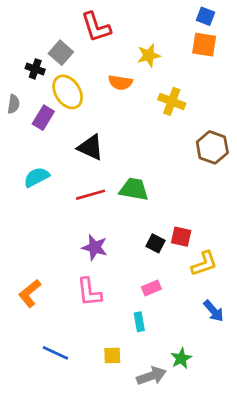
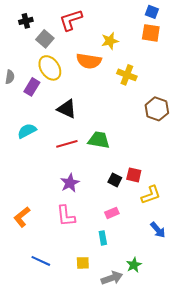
red L-shape: (96, 27) -> (71, 20), turned 90
black cross: (35, 69) -> (26, 21), moved, turned -32
orange semicircle: (120, 82) -> (89, 61), size x1.4
purple star: (95, 247) -> (70, 183), turned 30

